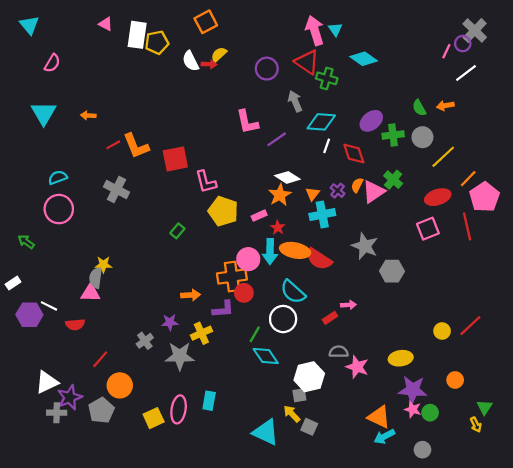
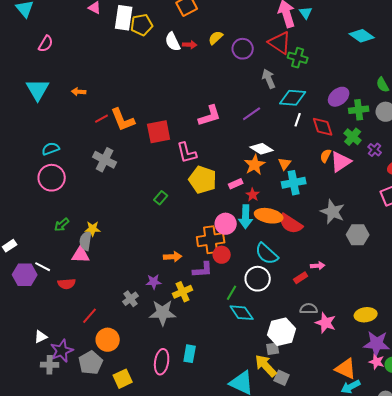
yellow semicircle: (219, 54) -> (216, 38), moved
cyan diamond: (364, 59) -> (362, 36), moved
pink L-shape: (247, 122) -> (210, 116), moved, turned -95
green cross: (393, 180) -> (353, 137), moved
purple cross: (338, 191) -> (375, 150), moved
green arrow: (26, 242) -> (62, 225), moved, turned -77
white triangle: (47, 382) -> (41, 337), size x0.6
yellow arrow: (292, 414) -> (266, 366), size x1.4
yellow square: (154, 418) -> (123, 379), moved

